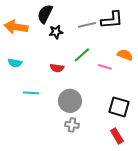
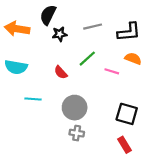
black L-shape: (112, 20) -> (129, 32), moved
cyan semicircle: (15, 63) -> (16, 67), size x1.5
red semicircle: (57, 68) -> (61, 72), turned 40

